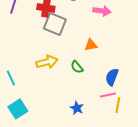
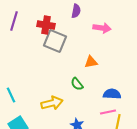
yellow arrow: (47, 62) -> (52, 103), moved
blue semicircle: (112, 77) -> (112, 94), turned 72

